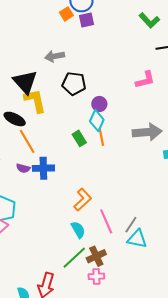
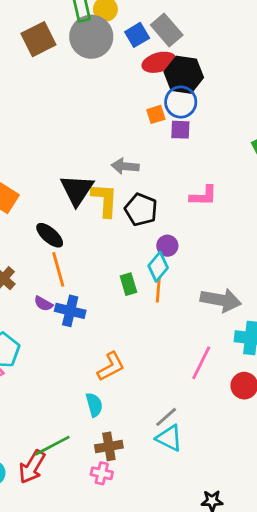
pink L-shape: (145, 80) -> (203, 196), moved
yellow L-shape: (35, 101) -> (105, 200), moved
pink line: (106, 221) -> (201, 363), moved, turned 35
green line: (74, 258) -> (52, 446), moved

